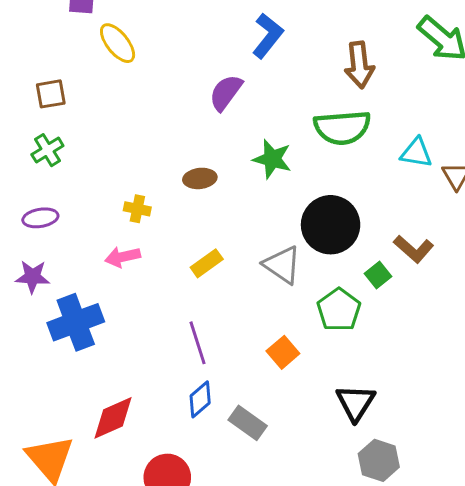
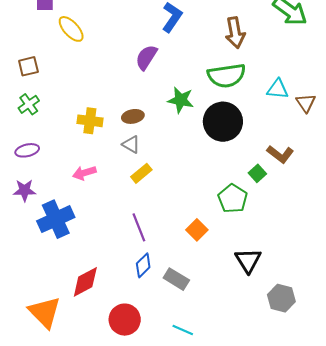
yellow cross: (137, 209) -> (90, 121), moved, size x1.4
black circle: (331, 225) -> (223, 122), moved
gray triangle: (282, 265) -> (131, 144), moved, size x0.7
gray hexagon: (379, 460) -> (281, 298), moved

